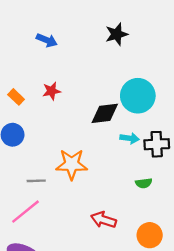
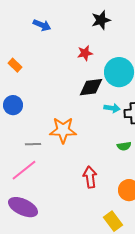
red star: (52, 91) -> (85, 53), moved
orange rectangle: (16, 97) -> (15, 65), moved
red arrow: (104, 220) -> (90, 177), turned 65

